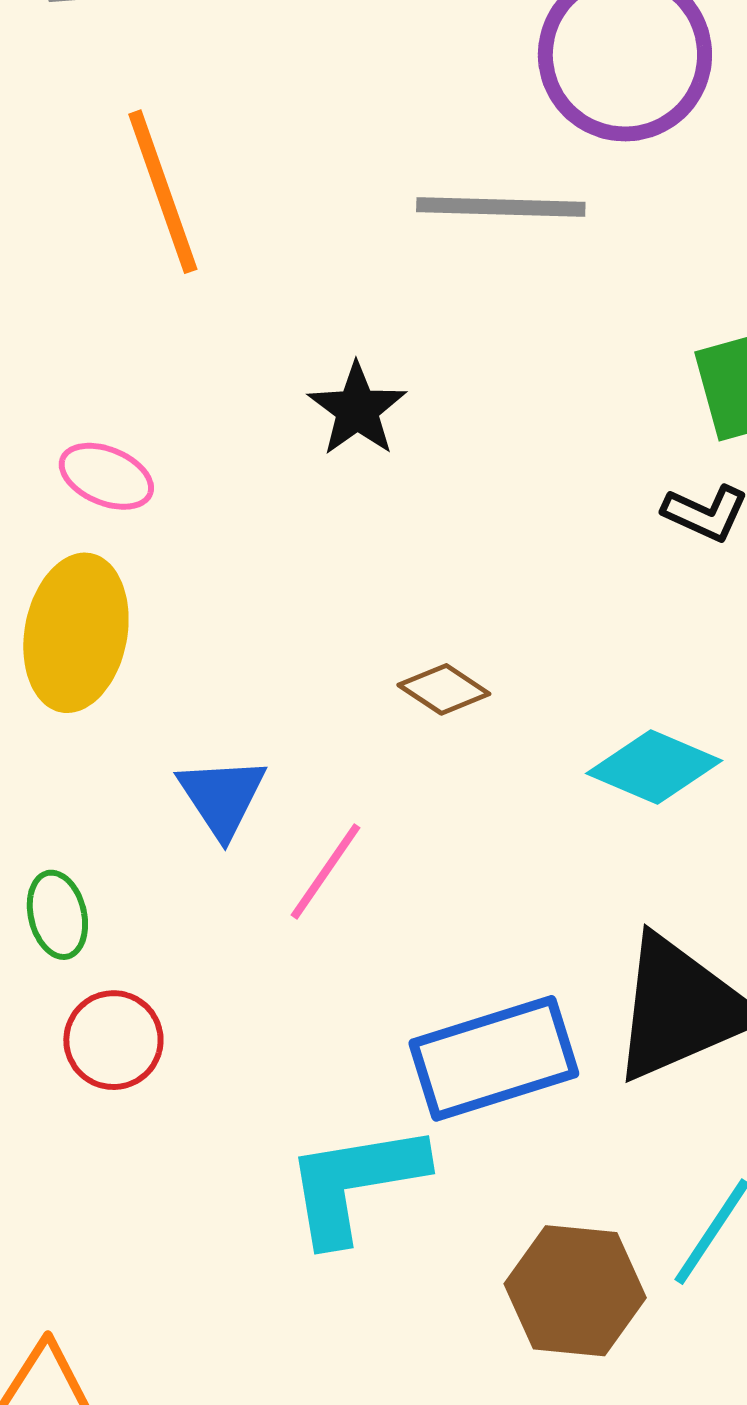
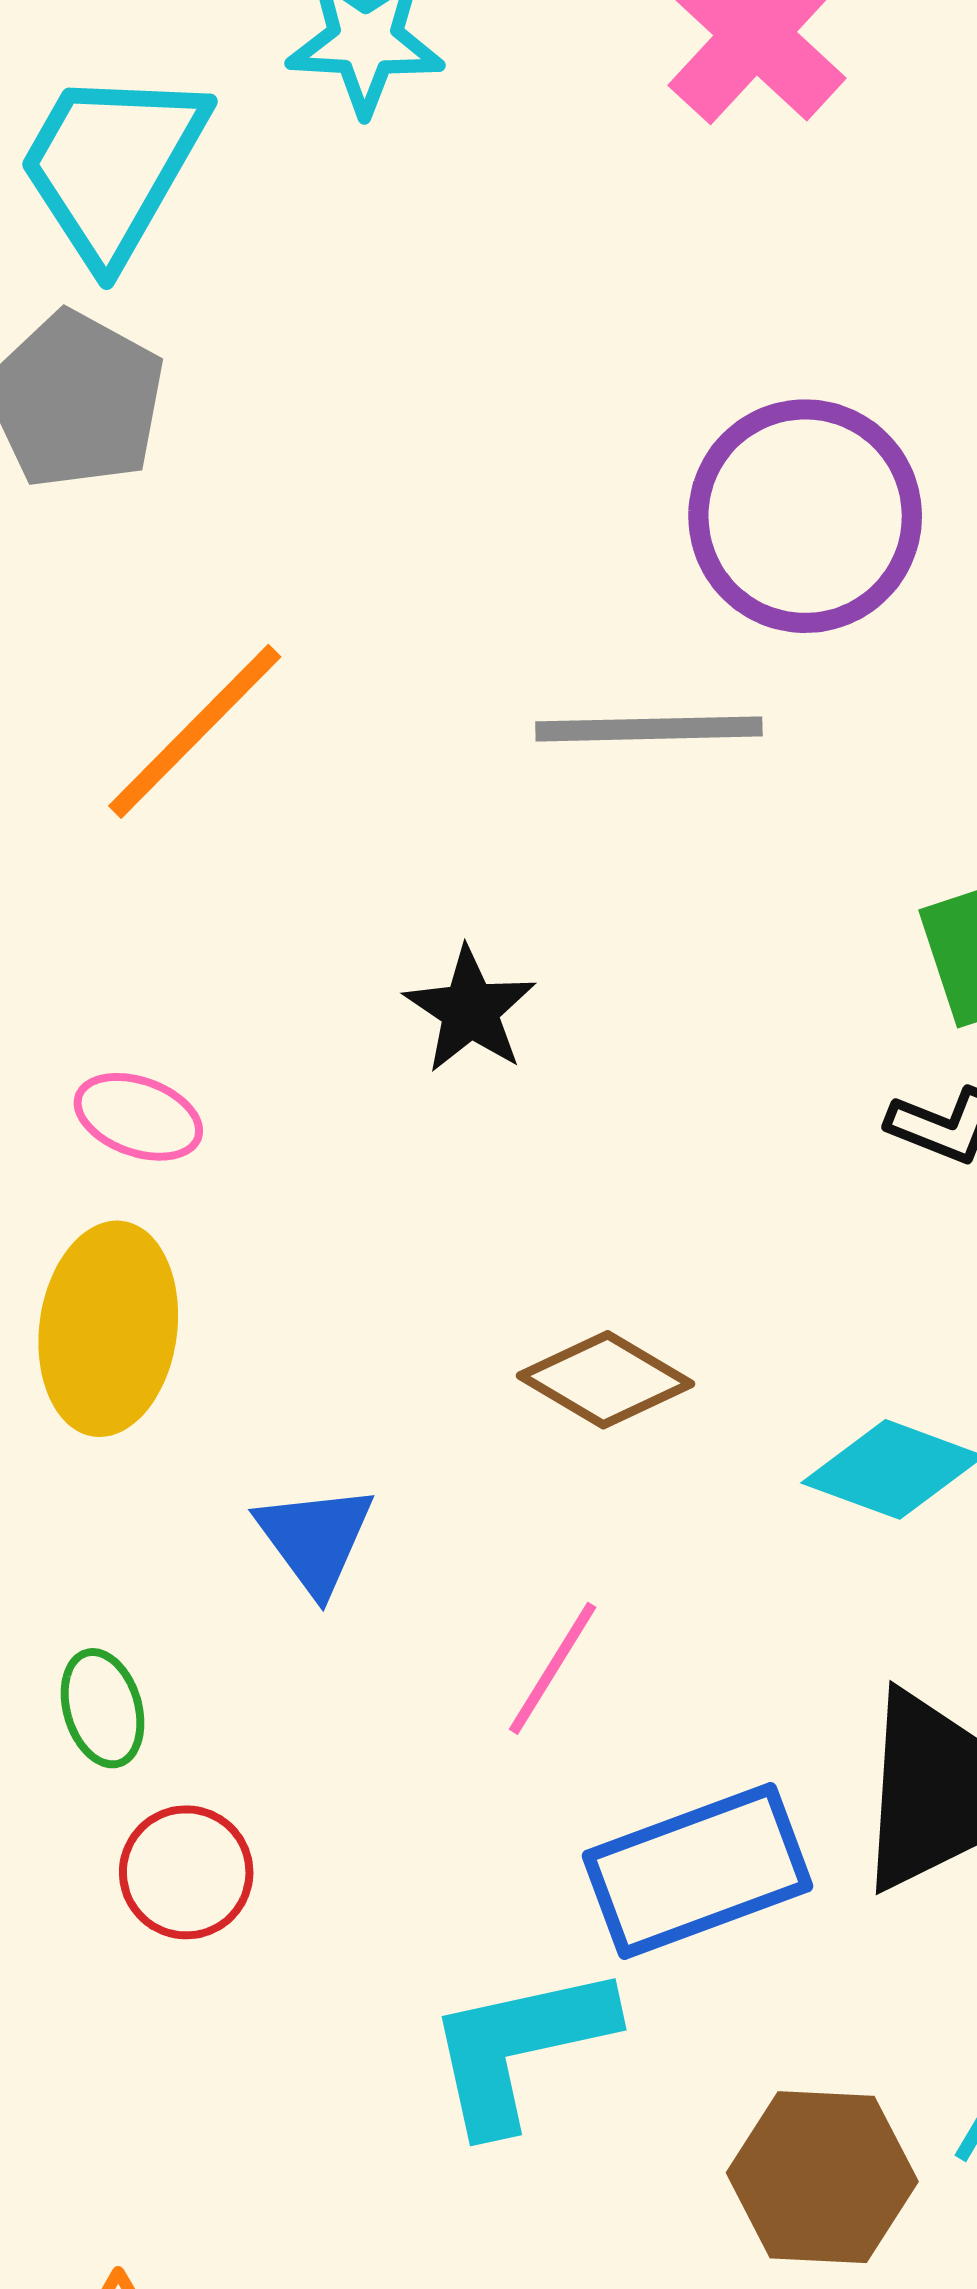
orange line: (163, 192) -> (195, 731), turned 67
brown diamond: (444, 689) -> (605, 1380), size x1.4
pink line: (326, 871) -> (553, 1668), moved

